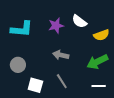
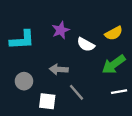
white semicircle: (79, 21) -> (86, 44), moved
gray arrow: (61, 55) -> (59, 69), moved

